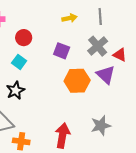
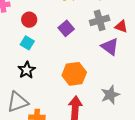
gray cross: (98, 46) -> (100, 20), turned 30
purple square: (62, 51) -> (66, 28), turned 35
orange hexagon: (77, 81) -> (74, 74), moved

